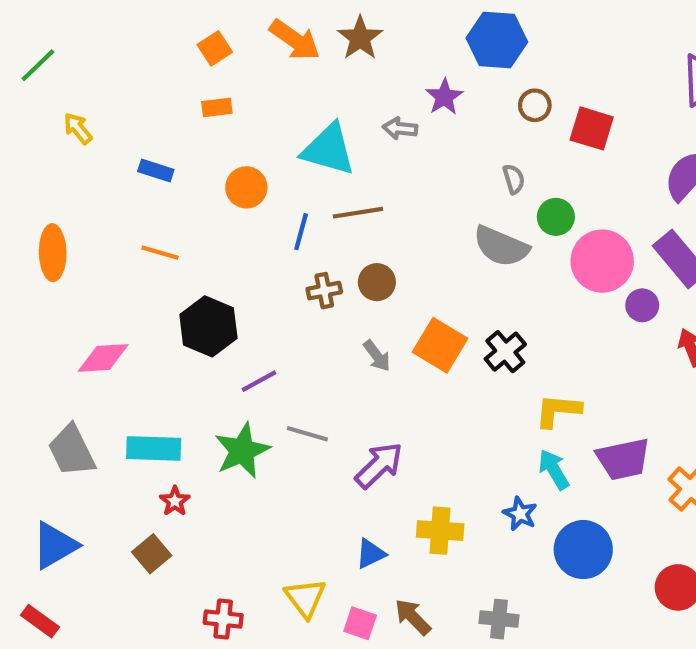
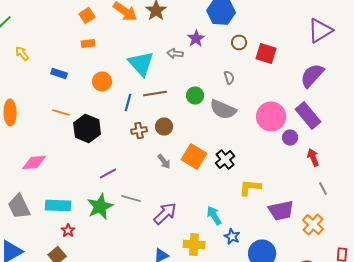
cyan triangle: (328, 149) -> (141, 64), turned 32
green circle: (556, 217) -> (195, 96), moved
black hexagon: (208, 326) -> (87, 128), moved
cyan arrow: (554, 470) -> (214, 216), moved

